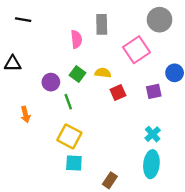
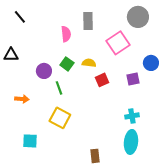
black line: (23, 20) -> (20, 17), turned 40
orange arrow: (25, 114) -> (22, 99), turned -72
cyan cross: (153, 134) -> (132, 116), turned 32
cyan square: (74, 163) -> (30, 141), moved
brown rectangle: (110, 180) -> (95, 156), turned -40

